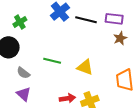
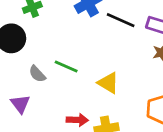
gray semicircle: (23, 73) -> (37, 74), moved

